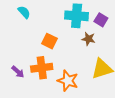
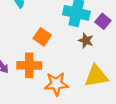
orange star: (68, 81) -> (56, 84), turned -30

